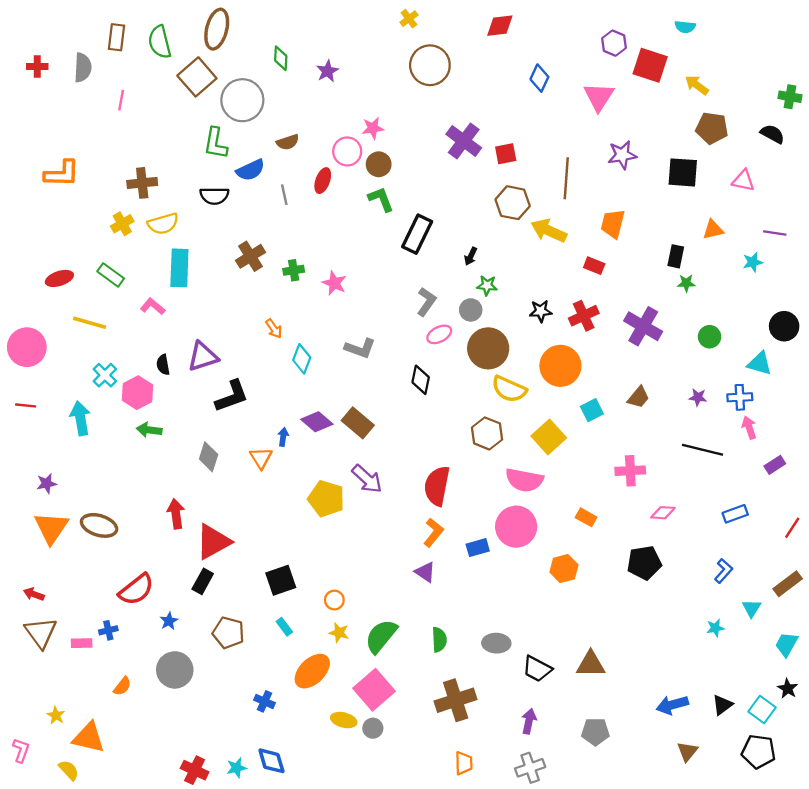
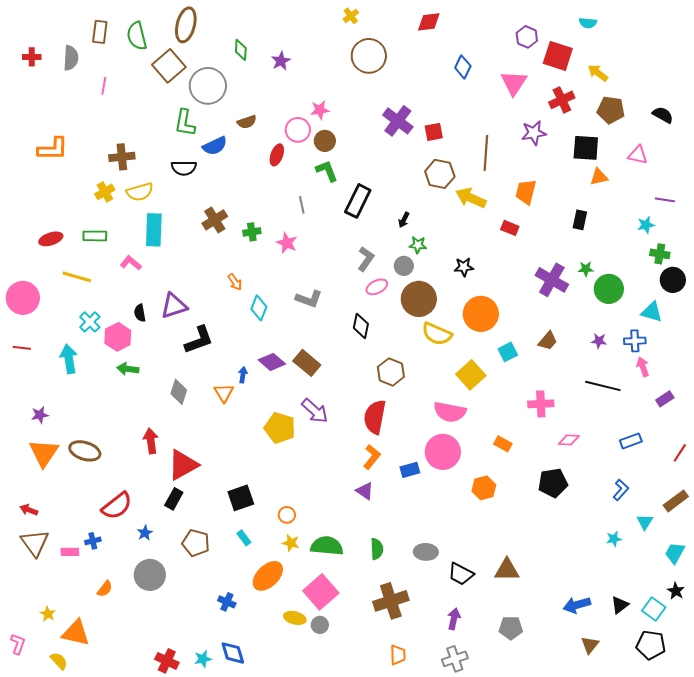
green cross: (790, 97) -> (660, 254), moved
gray line: (284, 195) -> (302, 205), moved
orange triangle: (713, 230) -> (599, 177), moved
green rectangle: (111, 275) -> (95, 236), turned -35
green star: (686, 283) -> (586, 269), moved
red cross: (584, 316) -> (562, 100), moved
green circle: (710, 337) -> (609, 289), size x1.5
brown hexagon: (487, 433) -> (391, 372), moved
green semicircle: (381, 636) -> (327, 546), turned 56

